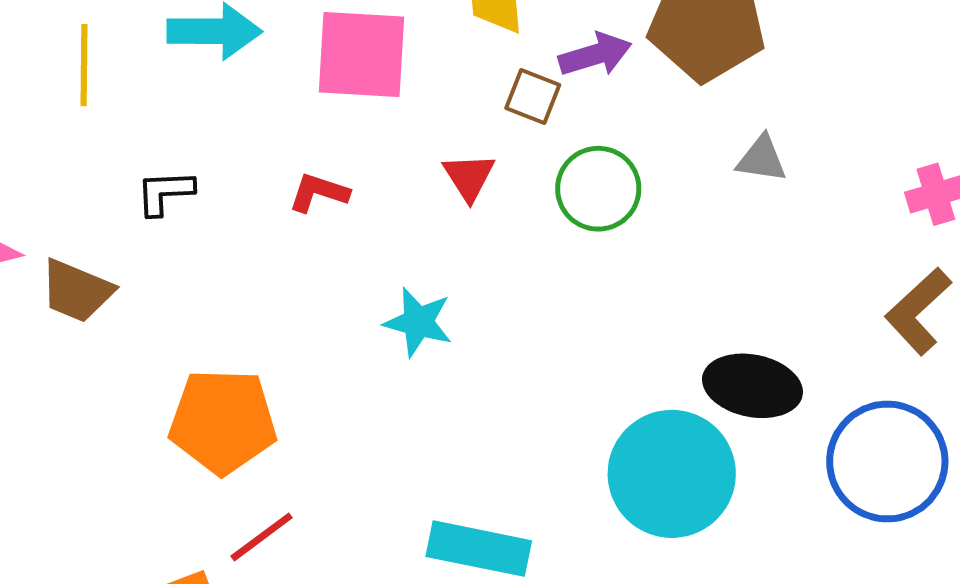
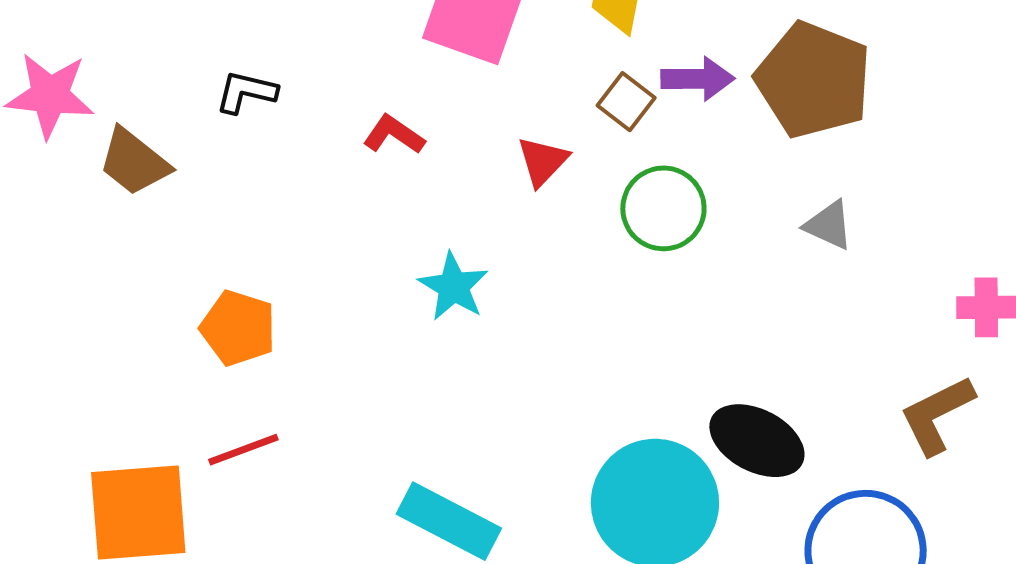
orange pentagon: (223, 421) -> (238, 328), size x0.7

